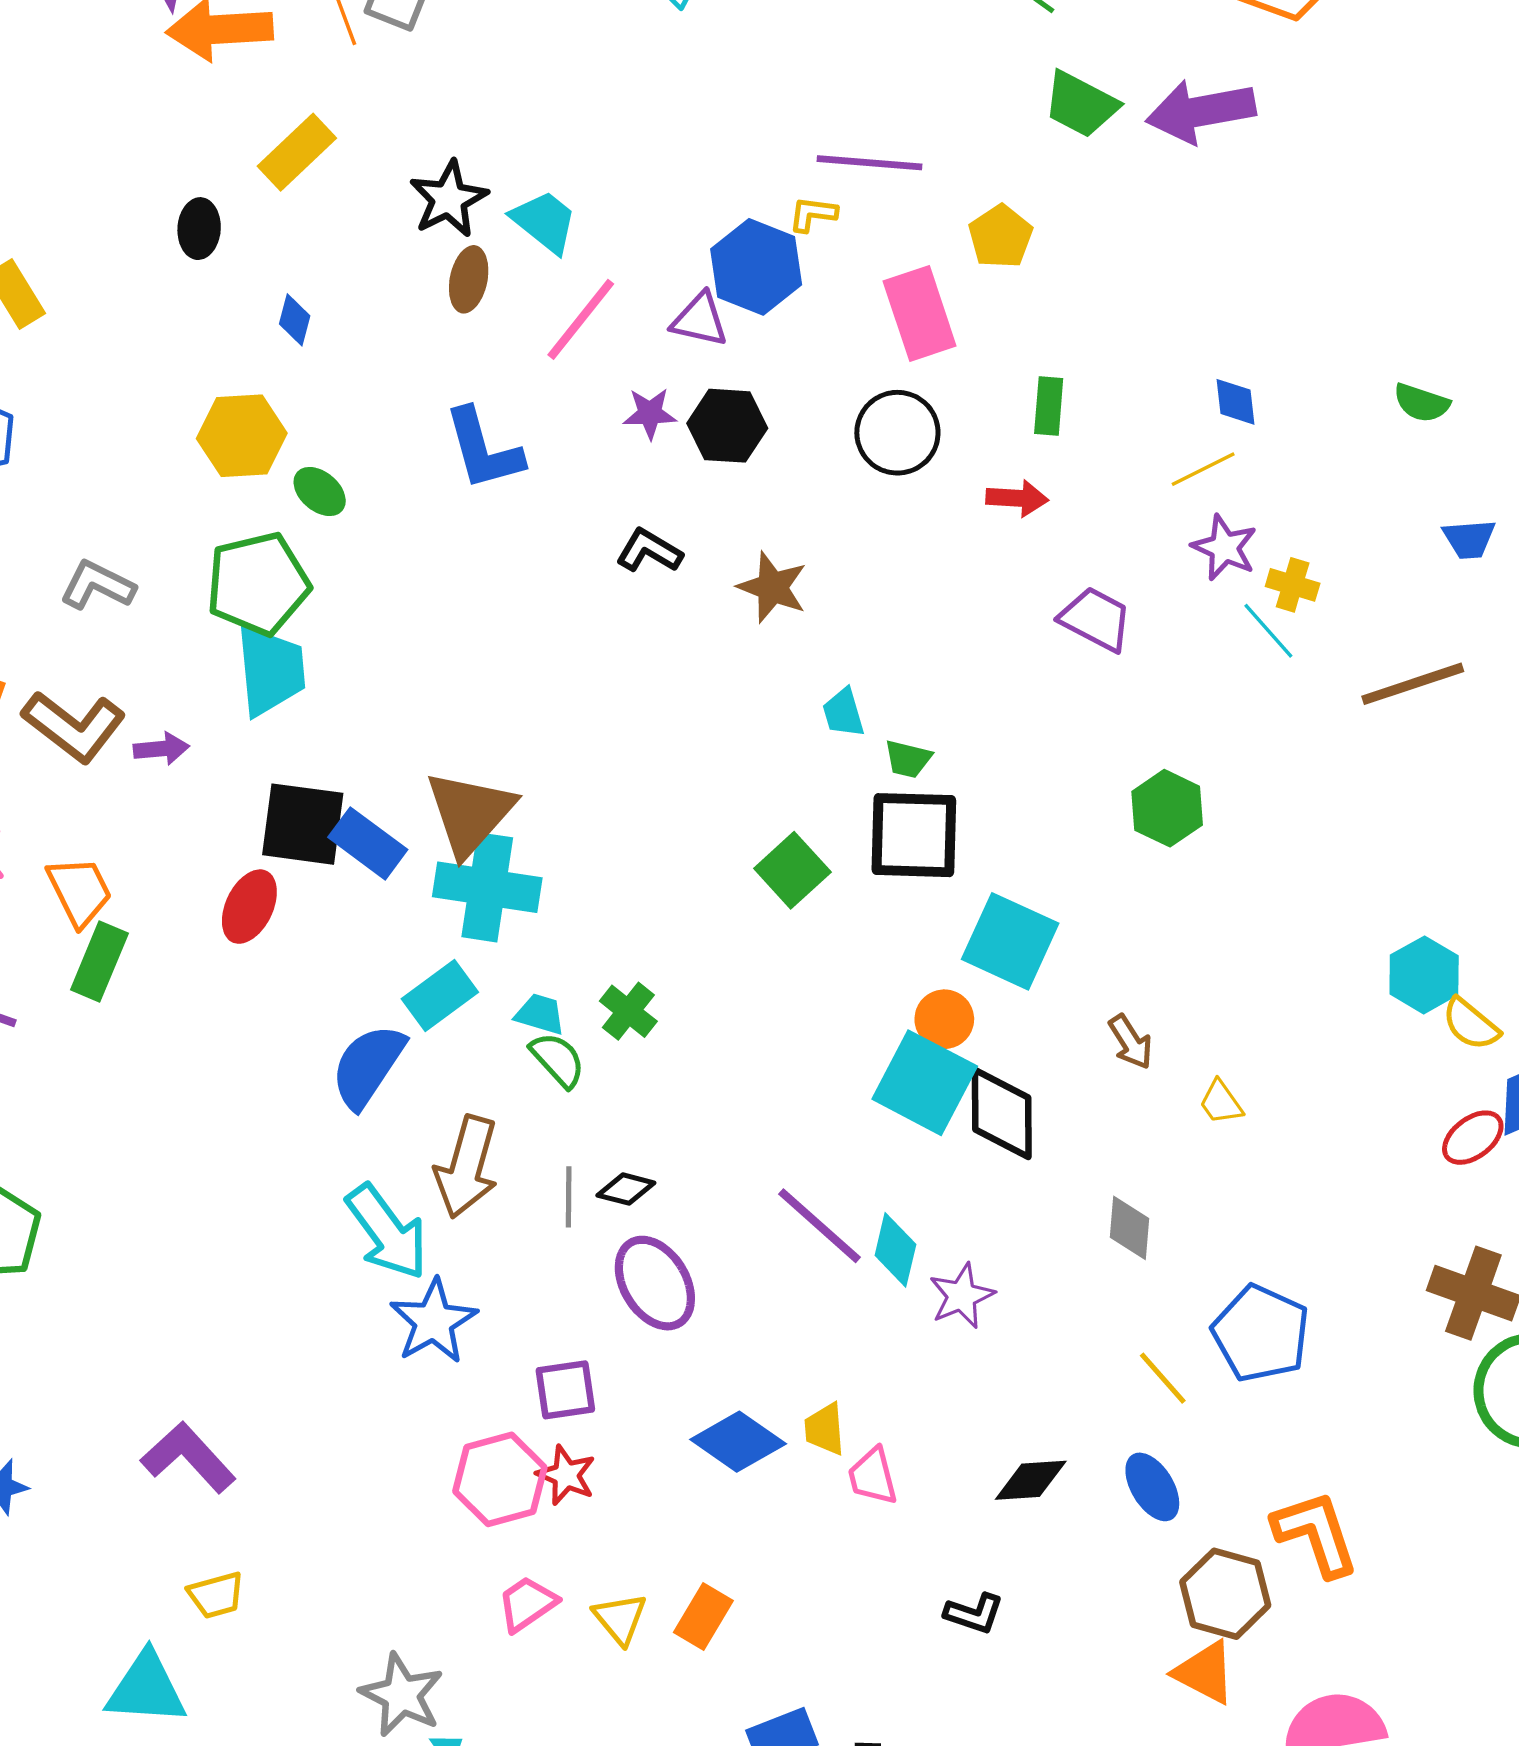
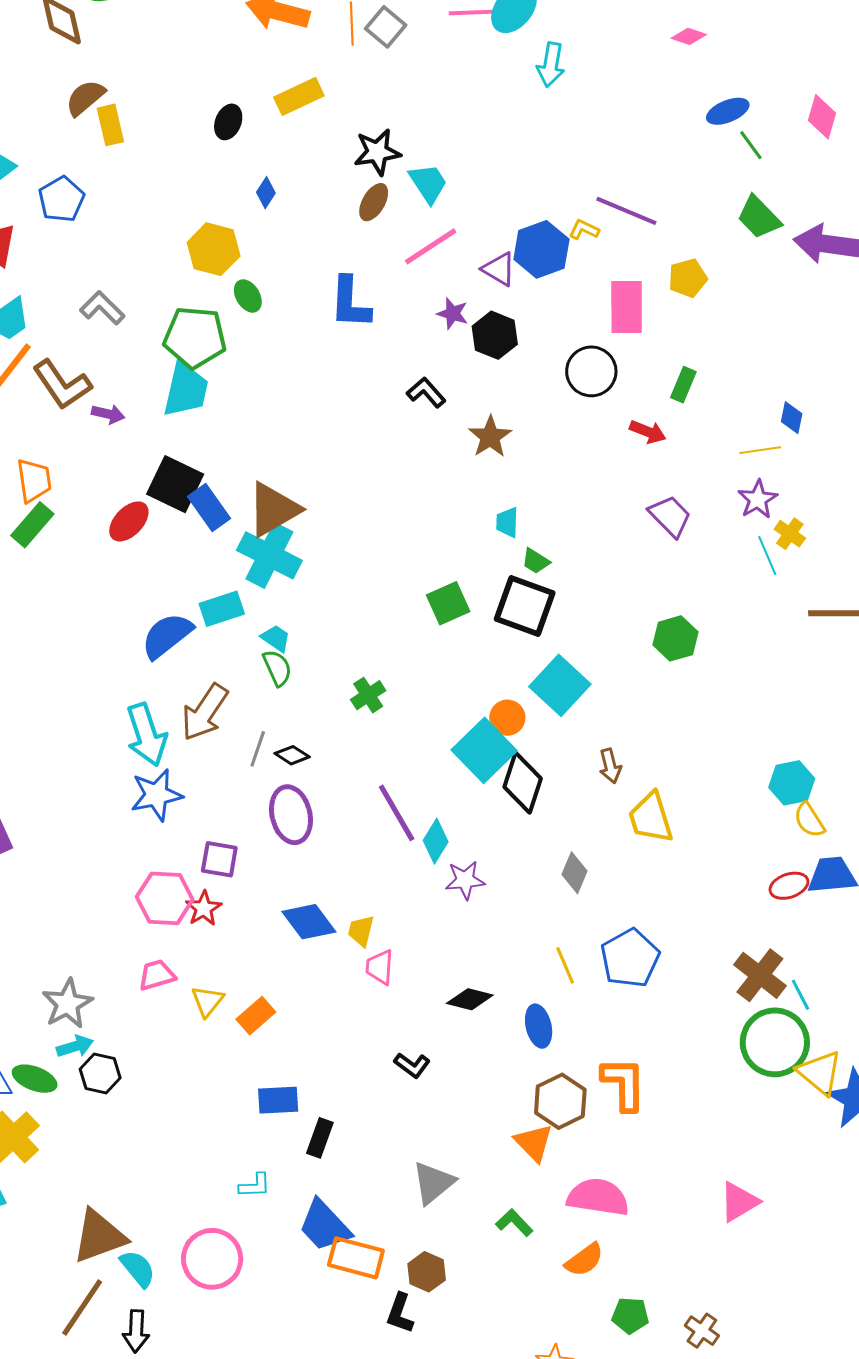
green cross: (628, 1011) -> (368, 695), moved
yellow trapezoid: (1221, 1102) -> (651, 818), size x1.8

